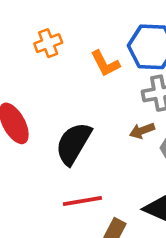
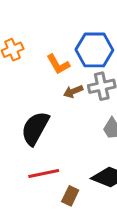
brown arrow: (142, 131) -> (73, 91), moved

